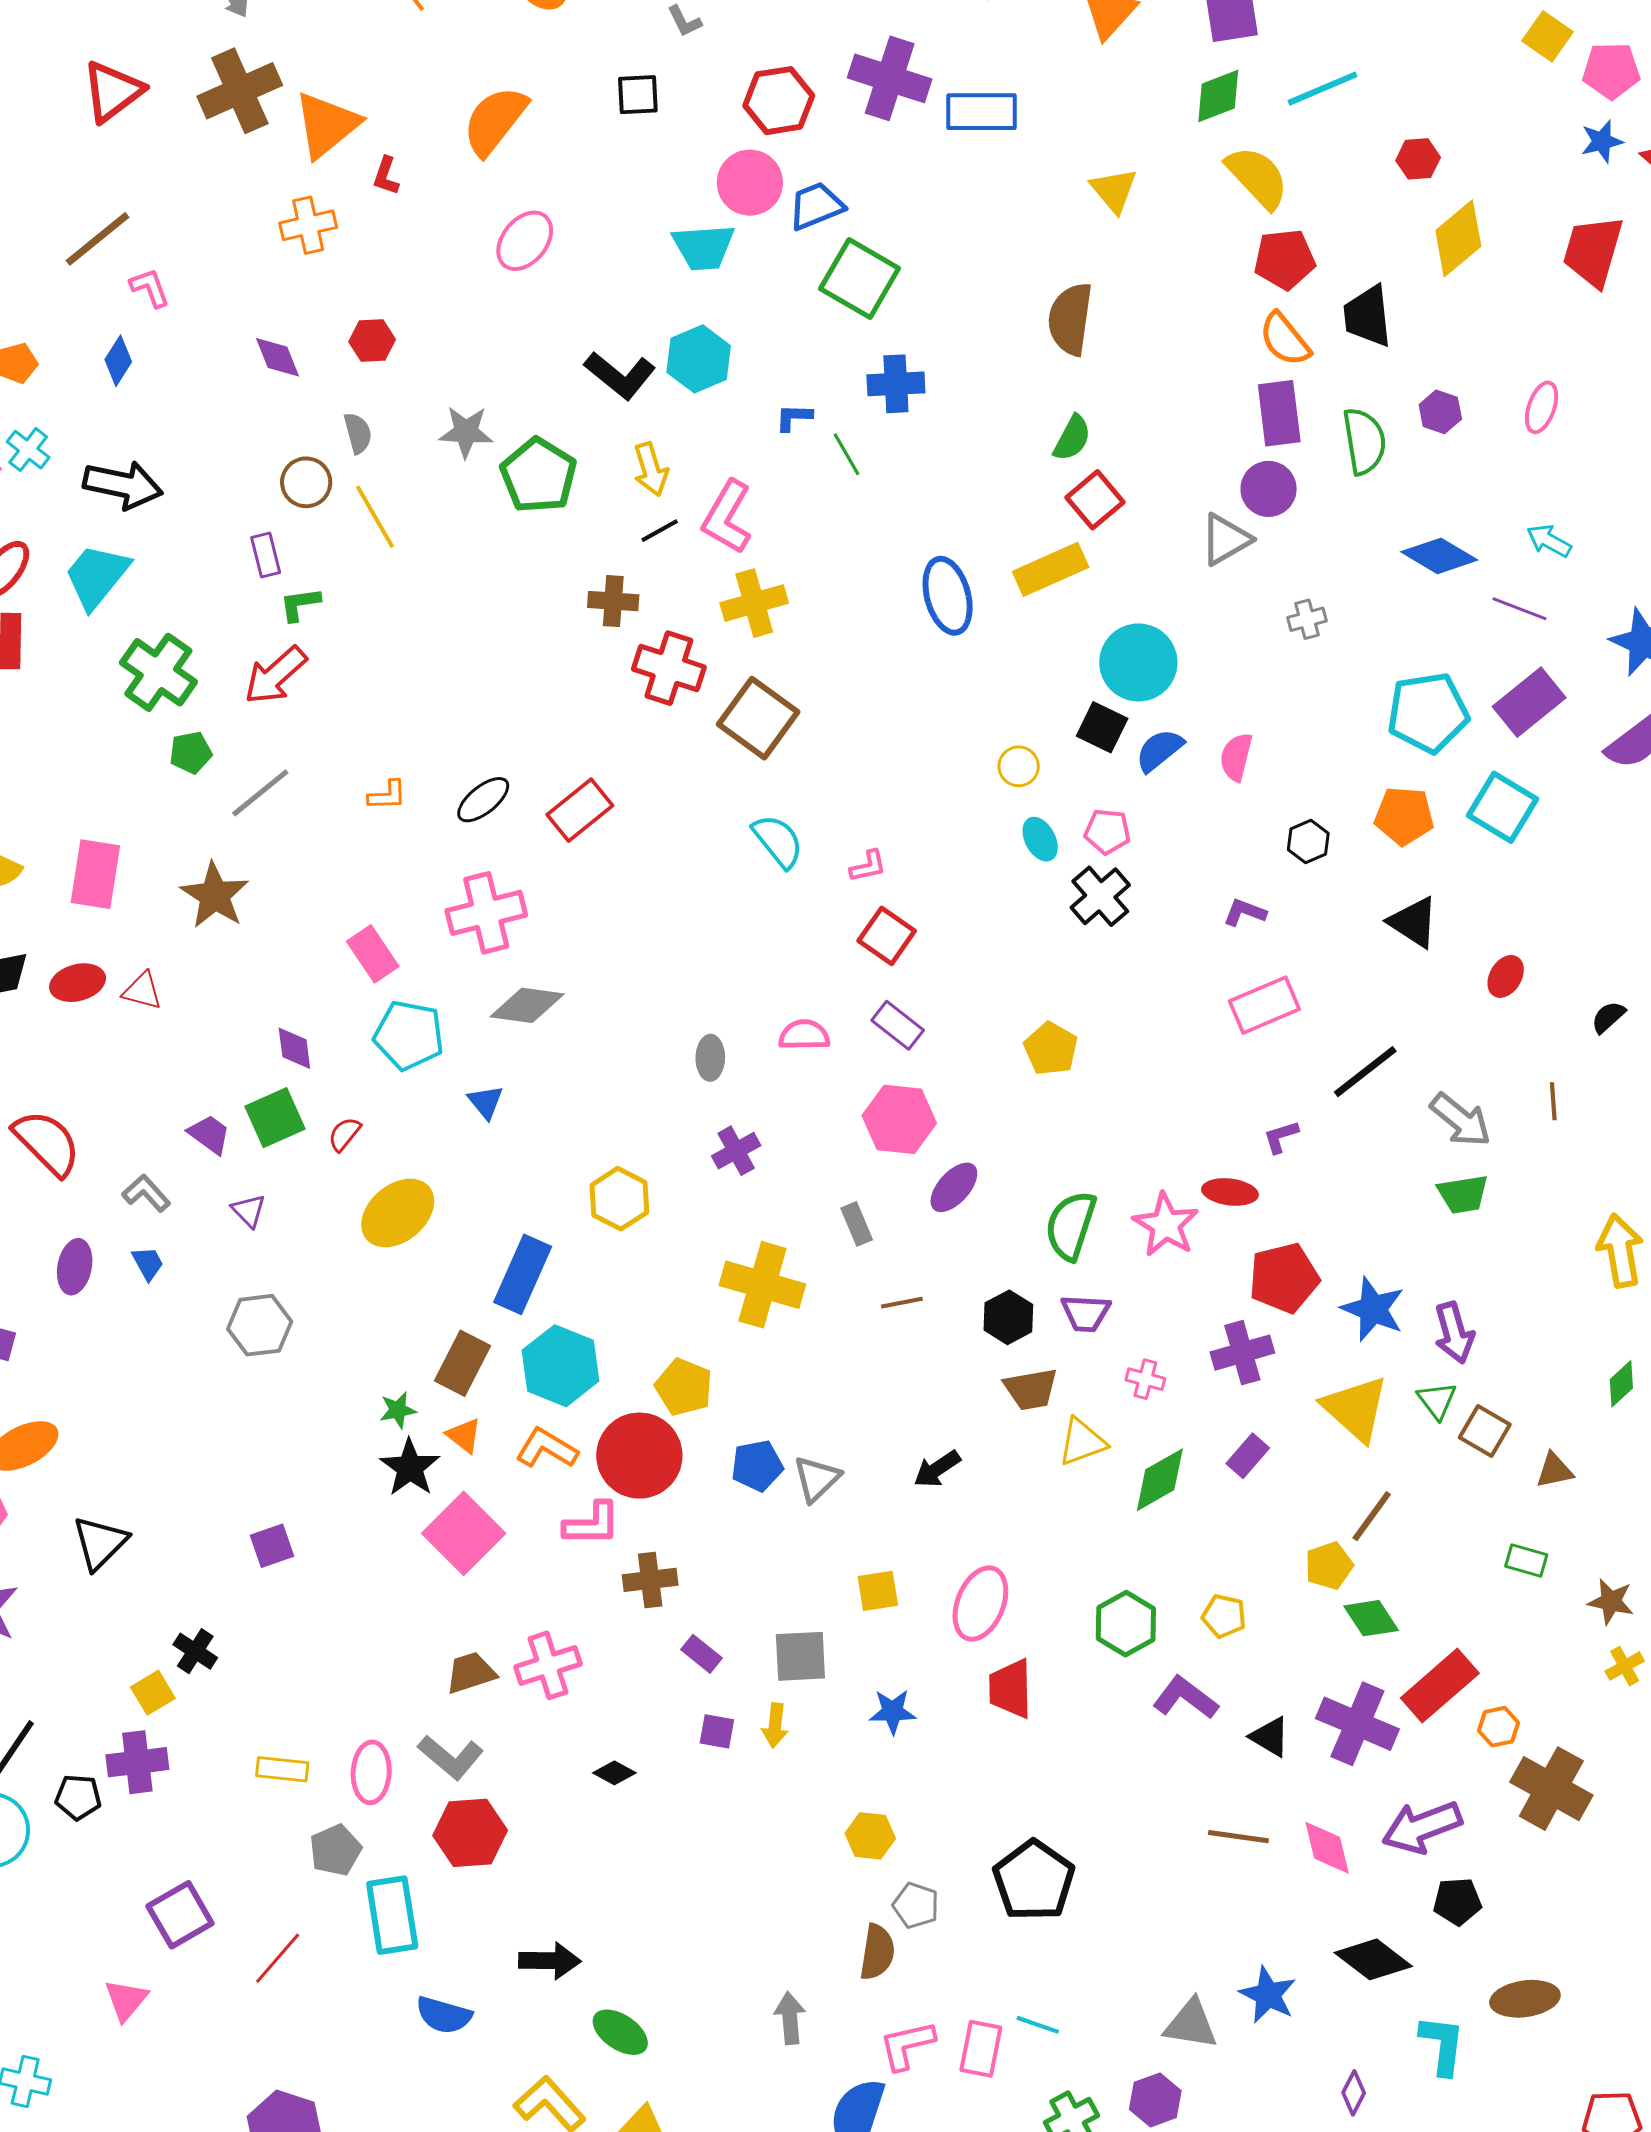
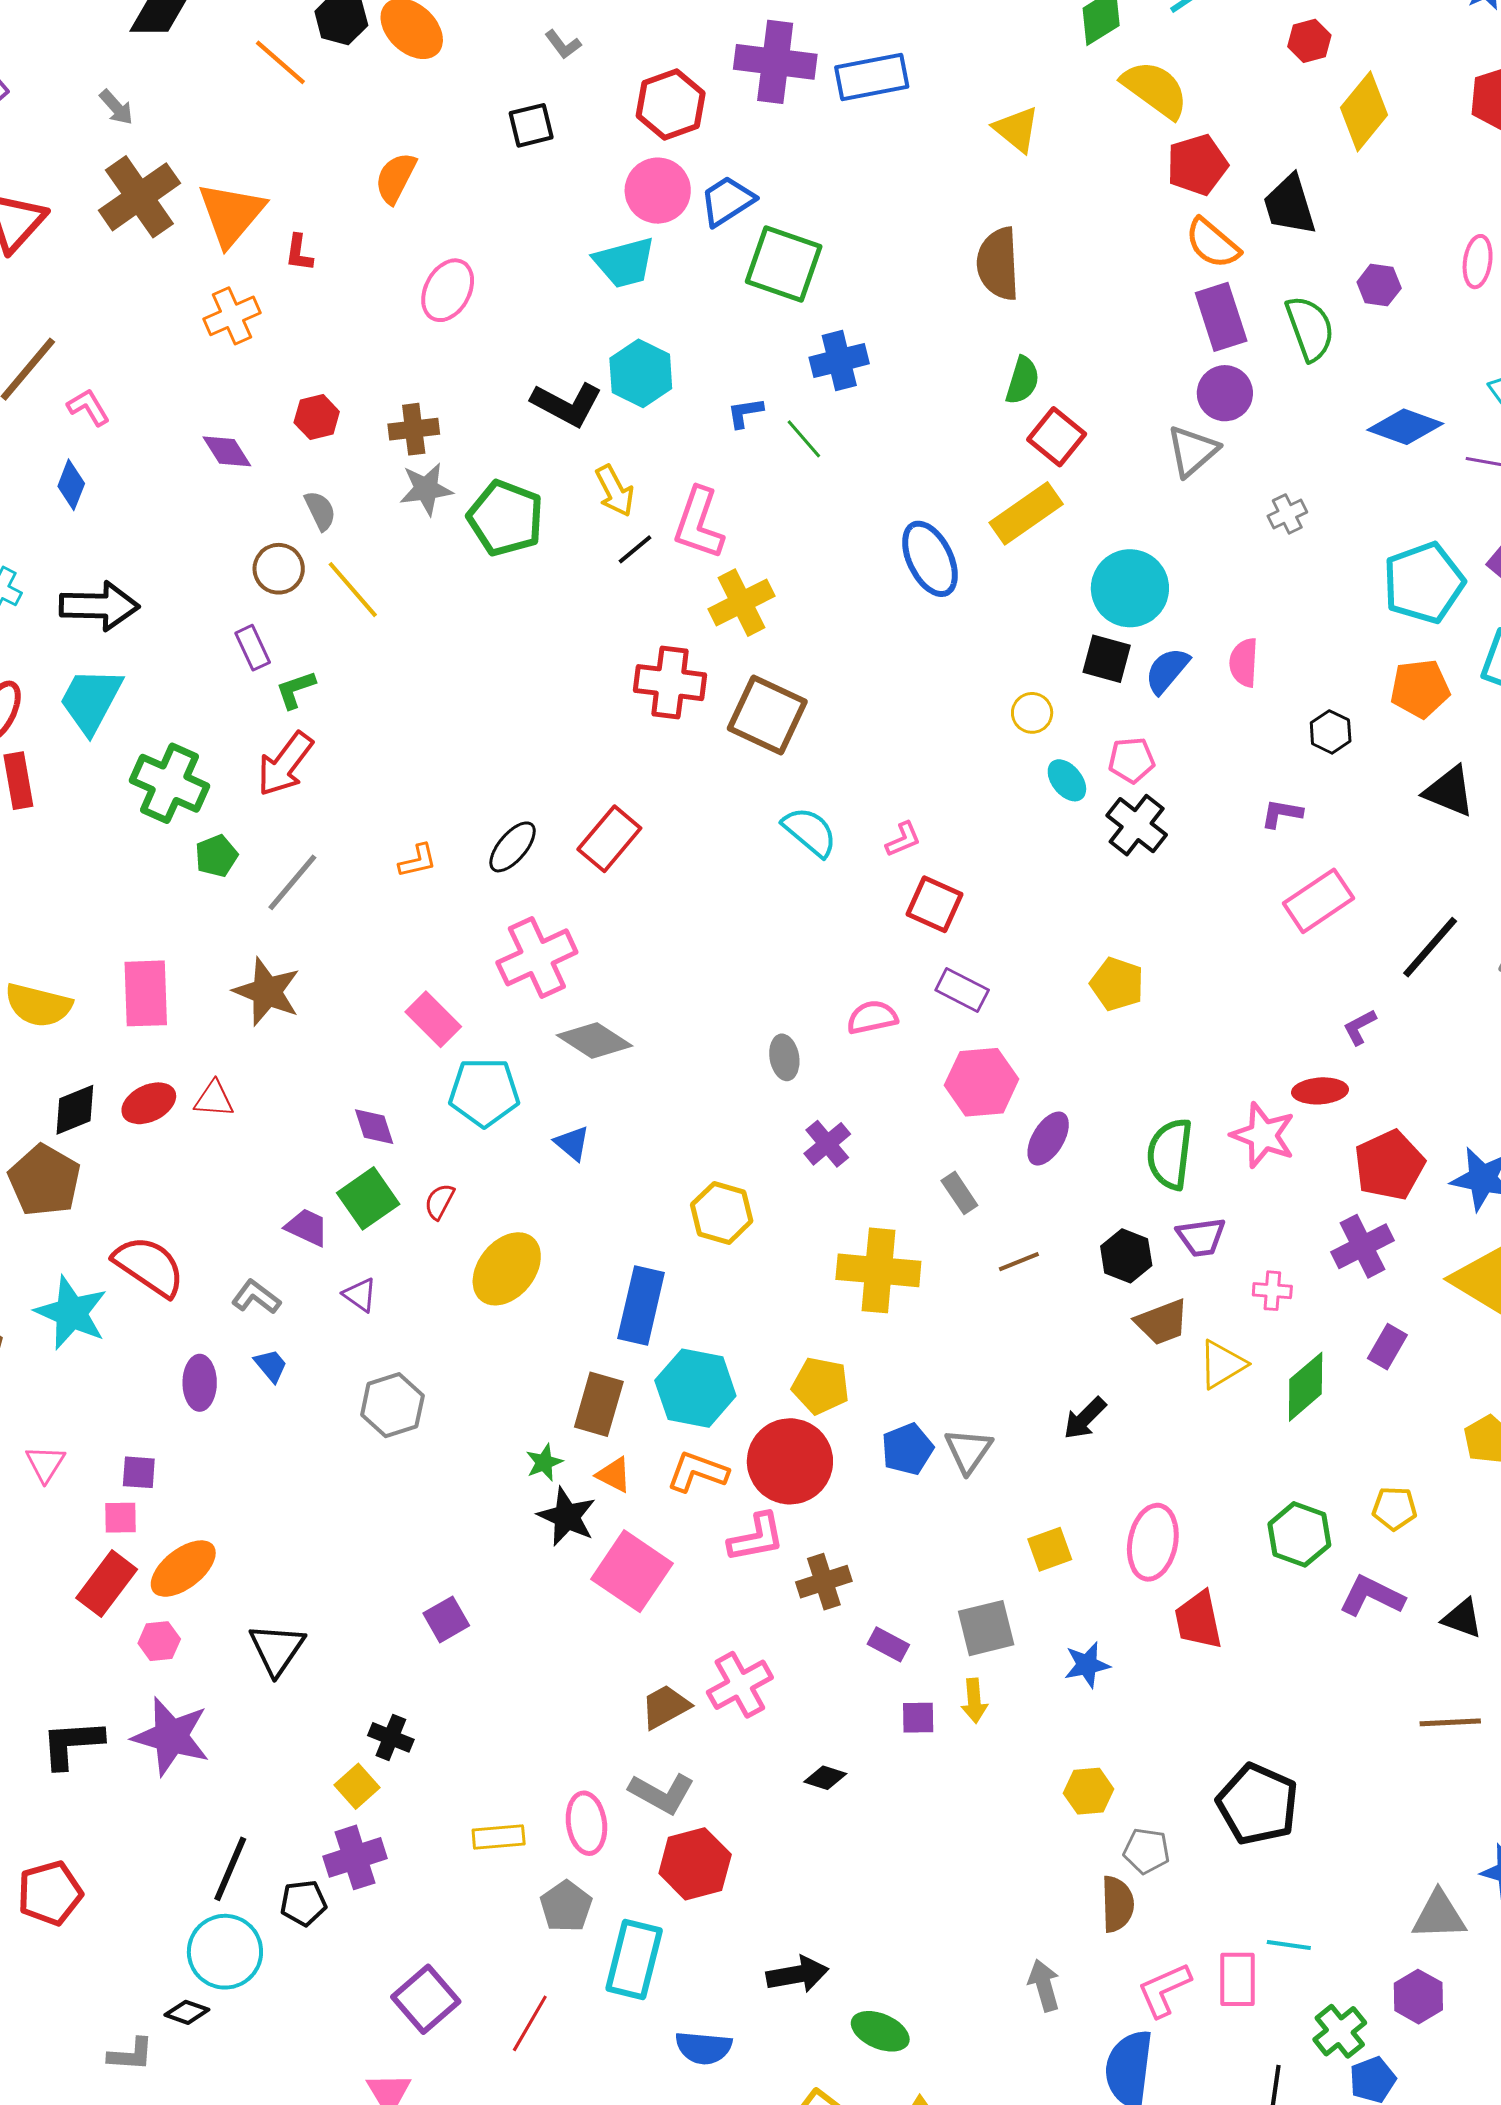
orange semicircle: (495, 121) -> (396, 178), size x0.7
brown cross: (613, 601) -> (414, 429), moved
gray diamond: (527, 1005) -> (594, 1041), turned 36
cyan rectangle: (392, 1915) -> (634, 1959), turned 34

